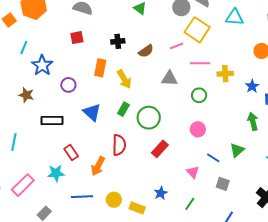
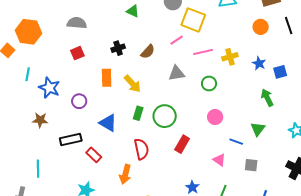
red rectangle: (71, 152) -> (94, 155), moved

